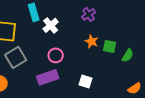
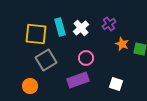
cyan rectangle: (34, 12) -> (60, 27), moved
purple cross: (89, 14) -> (109, 24), moved

